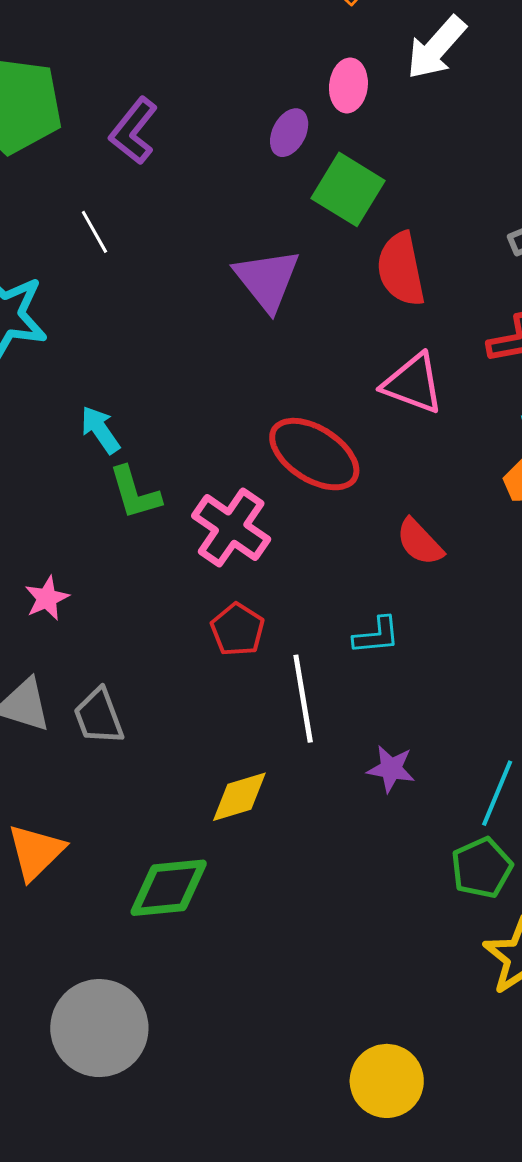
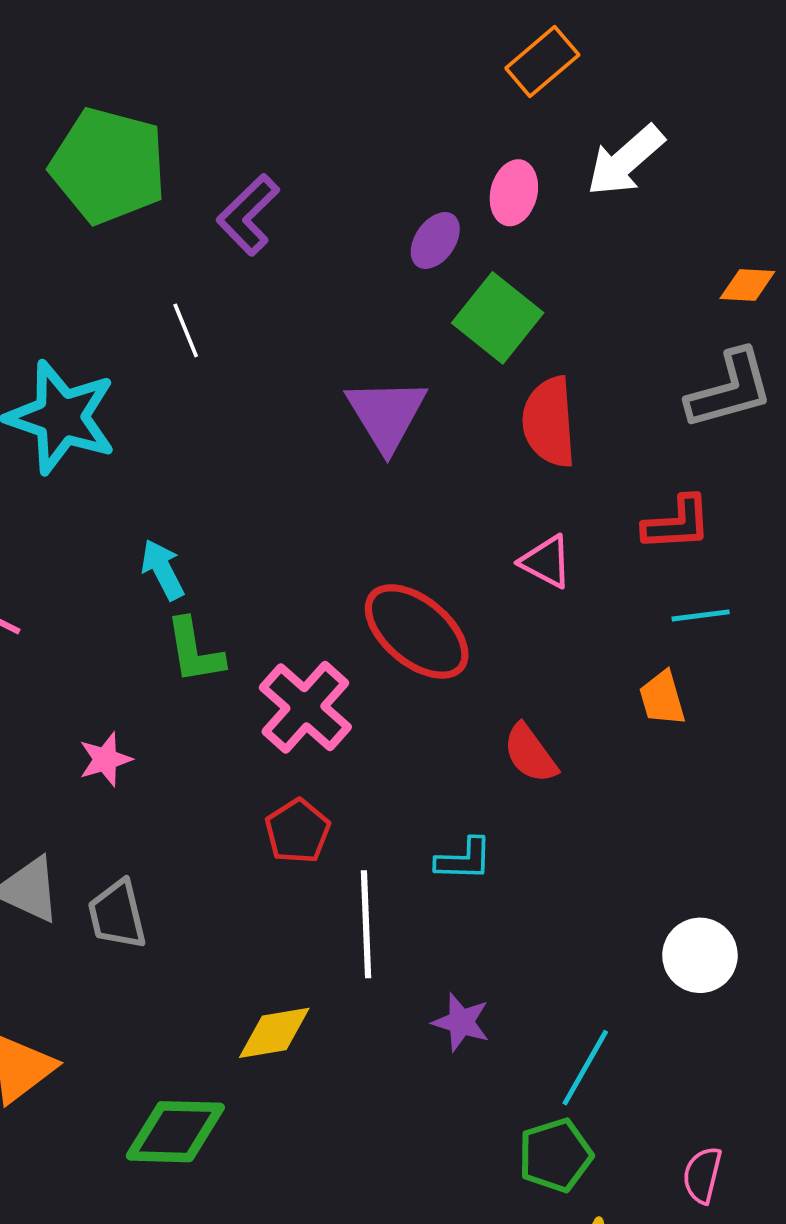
pink triangle: (413, 384) -> (546, 562), size x0.7
pink star: (47, 598) -> (105, 759), moved

